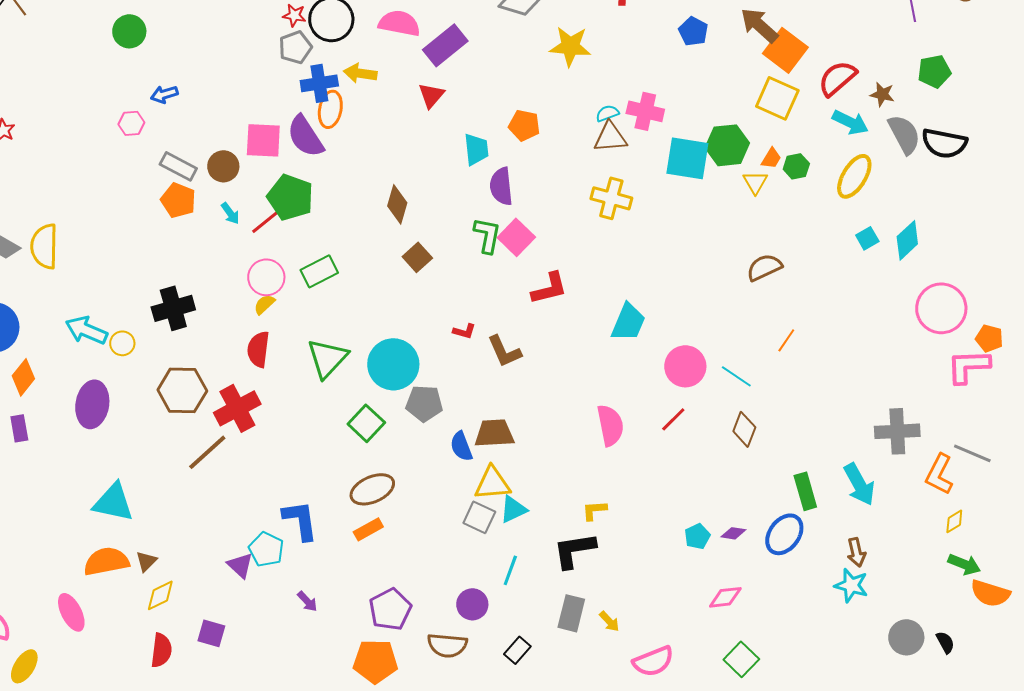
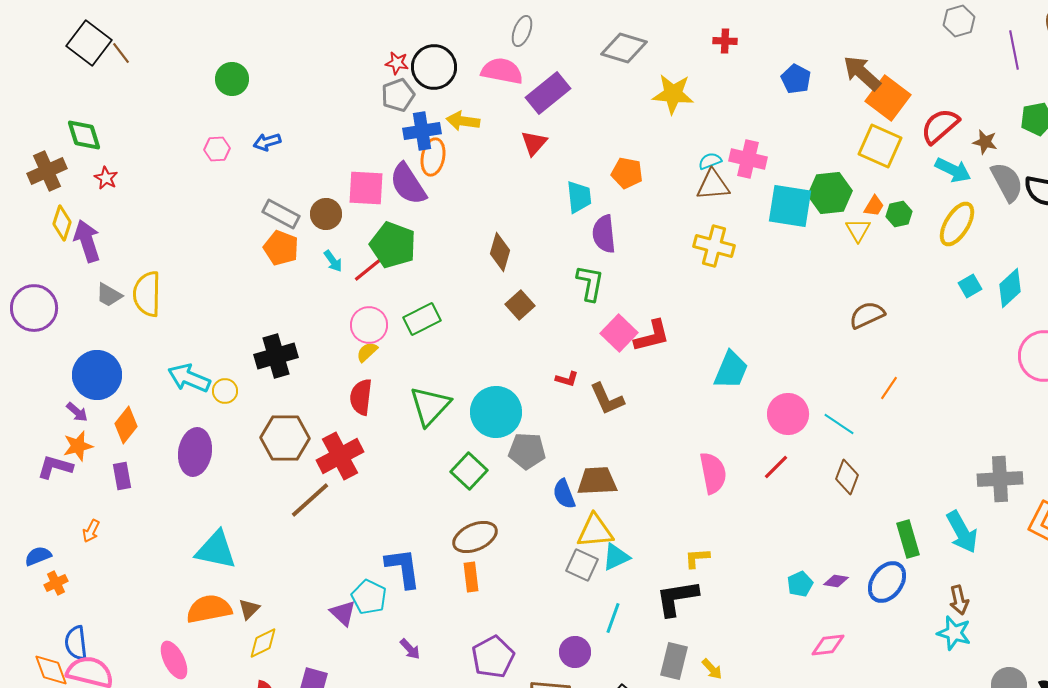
pink hexagon: (131, 123) -> (217, 149), moved
pink square: (516, 237) -> (619, 333), moved
orange rectangle: (368, 529) -> (471, 577), turned -68

